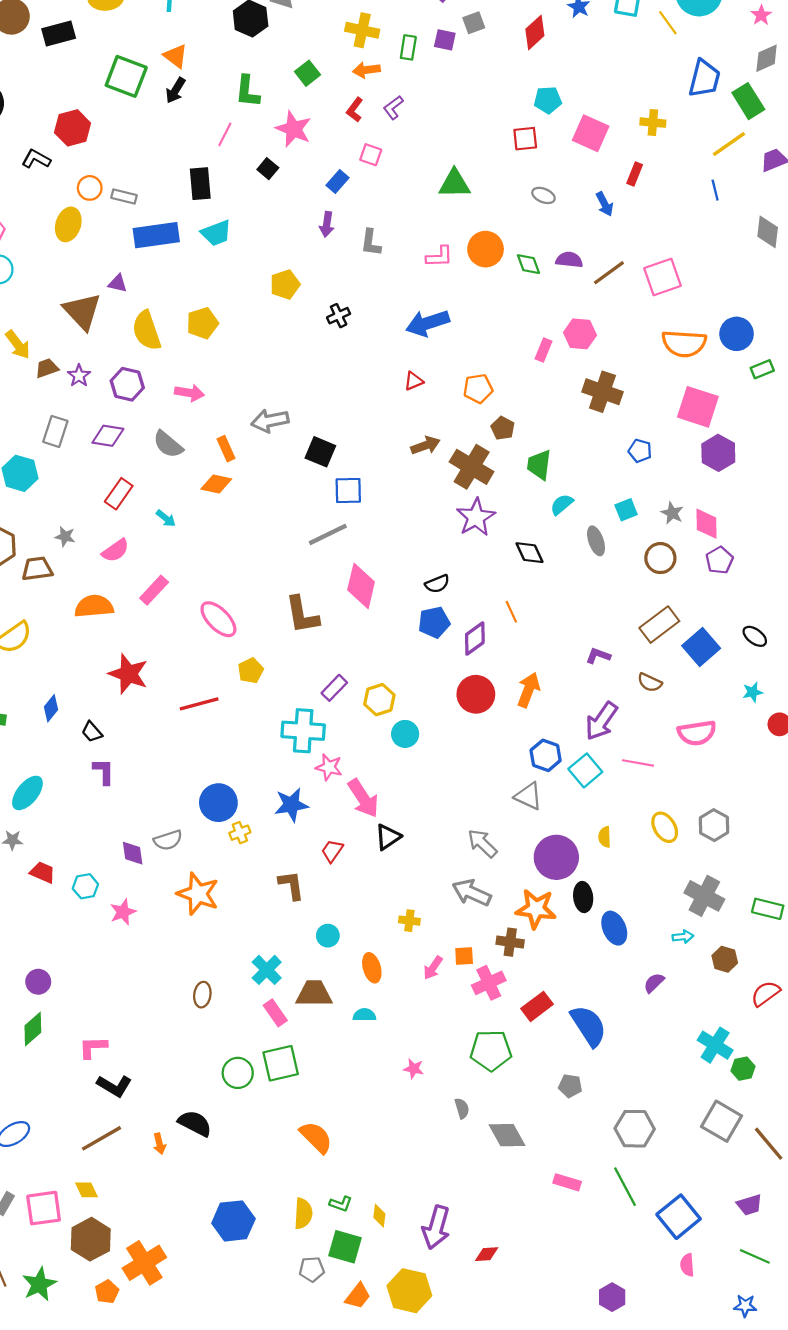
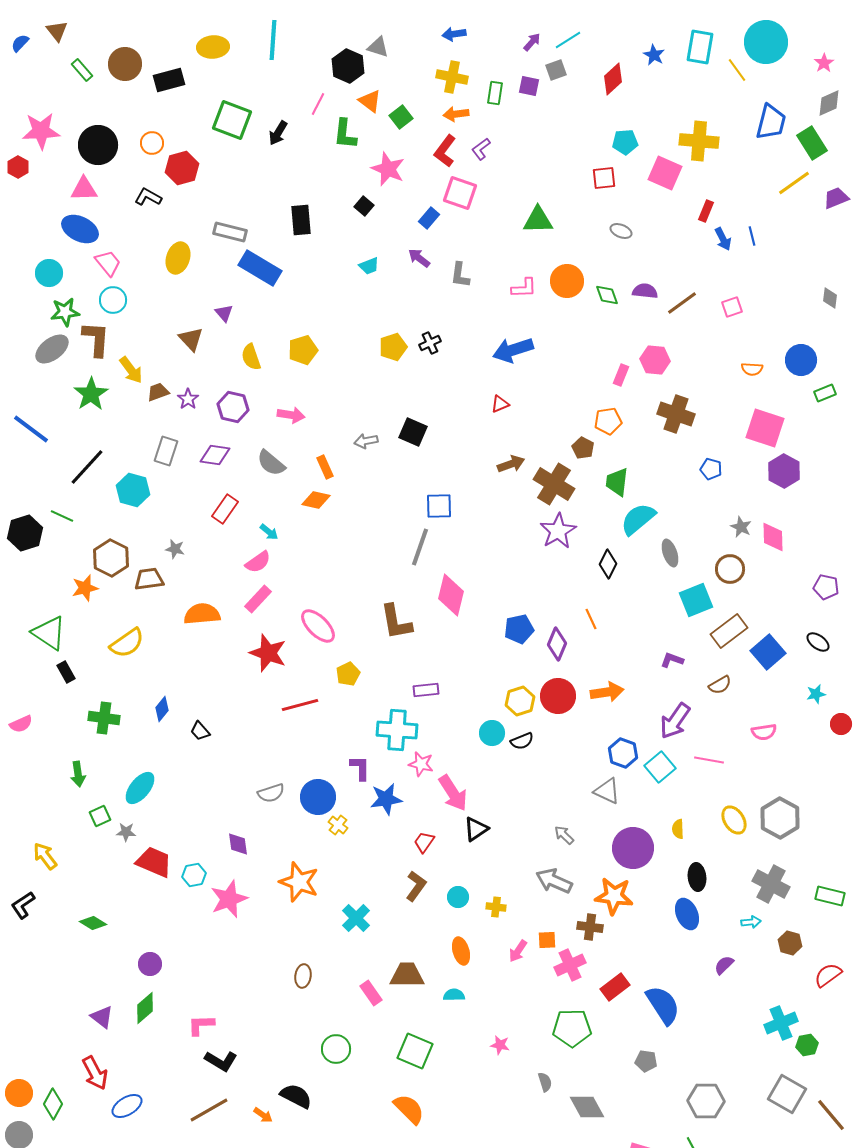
orange triangle: (176, 56) -> (370, 101), moved
red L-shape: (355, 110) -> (445, 151), size x1.4
yellow cross: (653, 123) -> (699, 141), moved, size x1.6
pink line: (225, 134) -> (318, 104), moved
pink square: (371, 155) -> (460, 193), size x1.6
orange circle: (90, 188) -> (152, 143), moved
blue line: (715, 190) -> (752, 236), moved
gray rectangle: (124, 197) -> (230, 232), size x1.4
blue arrow: (605, 204) -> (723, 239), moved
purple arrow: (327, 224) -> (419, 258), turned 120
gray diamond: (768, 232) -> (830, 298), moved, size x0.7
cyan trapezoid: (216, 233) -> (369, 266), moved, size x0.7
blue rectangle: (156, 235) -> (260, 268), turned 39
pink square: (663, 277) -> (732, 307), size x0.6
purple triangle: (118, 283) -> (224, 313), turned 36
yellow pentagon: (285, 284) -> (393, 347), moved
brown triangle: (82, 311) -> (191, 339), size x0.7
yellow semicircle: (147, 331) -> (251, 357), size x0.7
orange semicircle: (684, 343) -> (752, 369), size x0.5
orange pentagon: (478, 389) -> (608, 421), moved
gray arrow: (270, 421) -> (366, 441), size x0.7
black square: (320, 452) -> (413, 432), moved
cyan semicircle: (562, 504) -> (638, 519), size x1.6
cyan square: (626, 510) -> (696, 600), moved, size x1.6
gray line: (328, 534) -> (420, 547), turned -45
pink semicircle: (115, 551) -> (258, 562), moved
black diamond: (530, 553) -> (608, 564), turned 52
purple pentagon: (719, 560) -> (826, 587), moved, turned -30
black semicircle: (437, 584) -> (522, 741), moved
purple diamond: (475, 638) -> (557, 644), turned -32
red star: (128, 674) -> (268, 653), moved
brown semicircle: (650, 682) -> (720, 685), turned -55
purple rectangle: (334, 688) -> (426, 690), turned 40
orange arrow: (528, 690) -> (607, 692), turned 60
yellow hexagon: (379, 700) -> (520, 701), moved
pink semicircle: (697, 733) -> (764, 732), size x0.7
purple L-shape: (104, 771) -> (360, 768), moved
gray hexagon: (714, 825) -> (780, 818), size x1.4
yellow cross: (240, 833) -> (338, 825), turned -30
gray semicircle: (168, 840) -> (271, 793), moved
gray arrow: (482, 843) -> (564, 835), size x0.7
red trapezoid: (43, 872) -> (154, 862), size x1.5
brown L-shape: (291, 885) -> (416, 886), moved, turned 44
black ellipse: (583, 897) -> (697, 877), moved
pink star: (123, 912) -> (229, 899), size x1.5
cyan circle: (328, 936) -> (458, 897), moved
cyan cross: (267, 970) -> (356, 918), moved
cyan cross: (715, 1045) -> (781, 1023), turned 36
green square: (281, 1063) -> (415, 1051), moved, turned 36
orange arrow: (159, 1144) -> (263, 1115), turned -42

